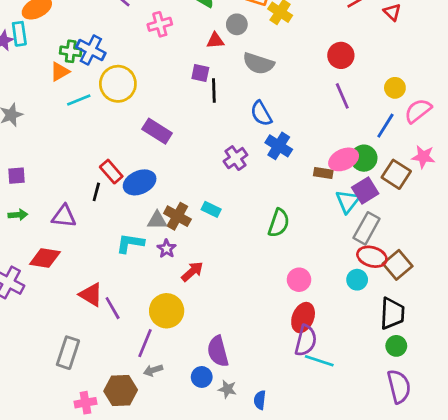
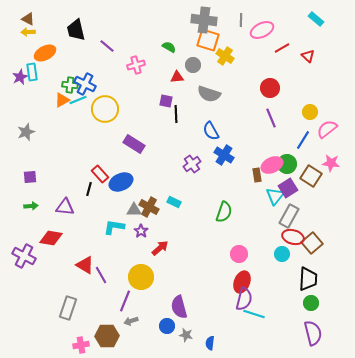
cyan line: (79, 100) -> (78, 100), moved
brown rectangle: (323, 173) -> (257, 175), turned 72

